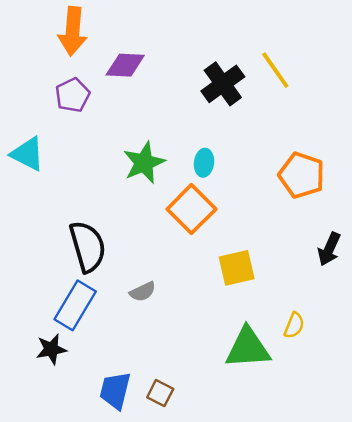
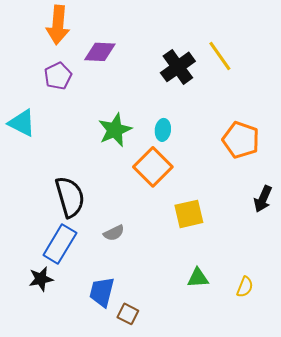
yellow semicircle: (294, 325) -> (245, 287), moved
green triangle: (248, 348) -> (198, 278), size x0.6
blue trapezoid: (115, 391) -> (102, 292), moved

